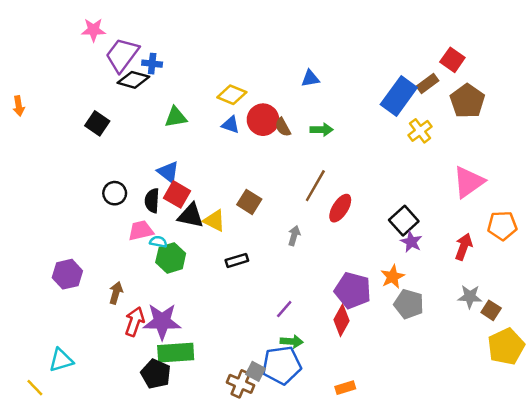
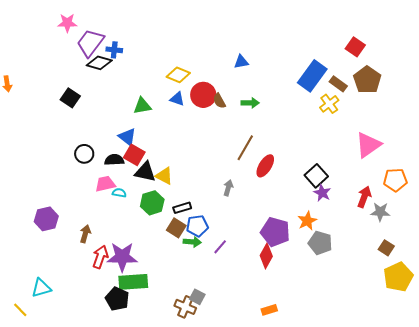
brown rectangle: (427, 83) -> (338, 84), moved, turned 72
green triangle: (176, 117) -> (142, 106), moved
black semicircle: (152, 201) -> (114, 160), turned 84
brown square: (249, 202) -> (176, 228), moved
green hexagon: (171, 258) -> (152, 203), moved
gray star: (470, 297) -> (380, 212), moved
green arrow: (292, 341) -> (192, 242), moved
blue pentagon: (282, 365) -> (197, 226), moved, size x0.7

